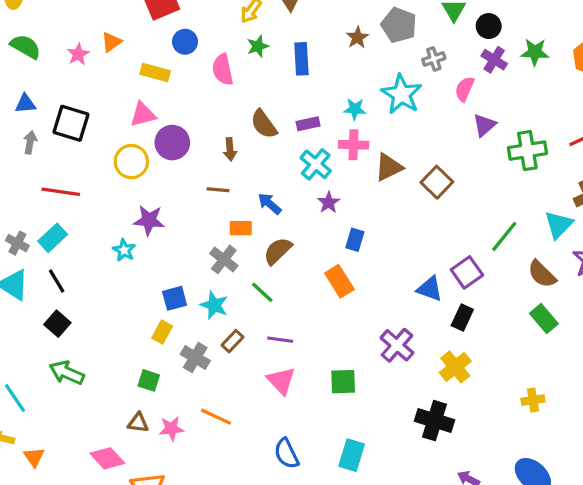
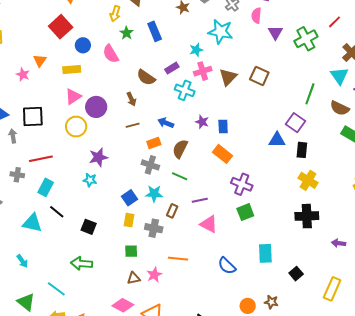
purple star: (329, 203) -> (202, 122), moved
gray cross: (17, 243) -> (17, 175), moved
black square: (57, 324) -> (89, 227), moved
purple cross: (397, 345) -> (242, 184), moved

